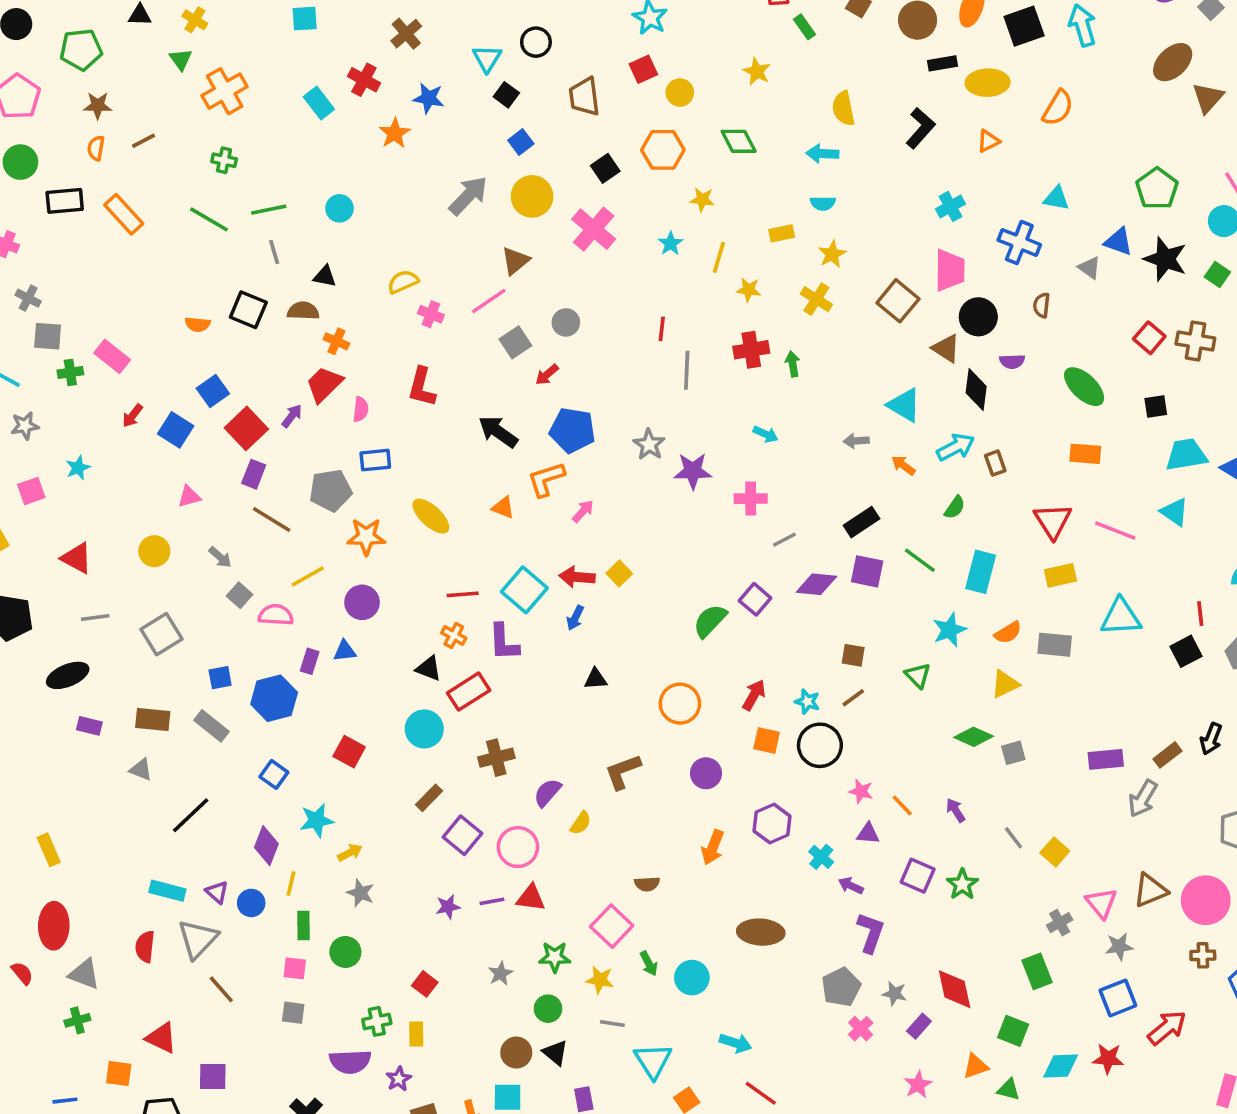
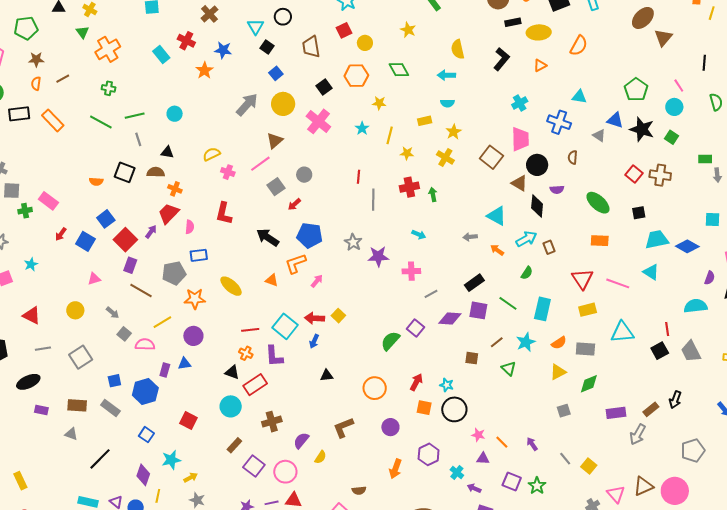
brown line: (853, 698) -> (497, 342), moved
green diamond: (974, 737) -> (589, 384), moved, turned -45

